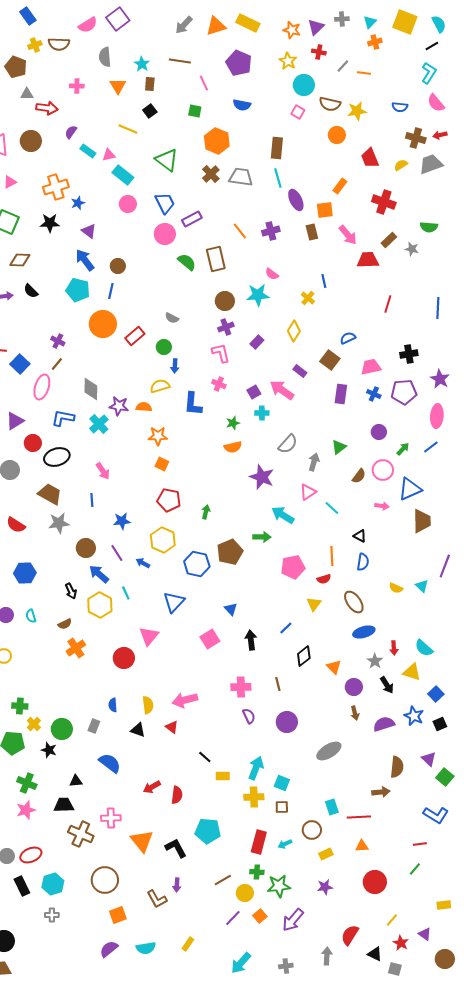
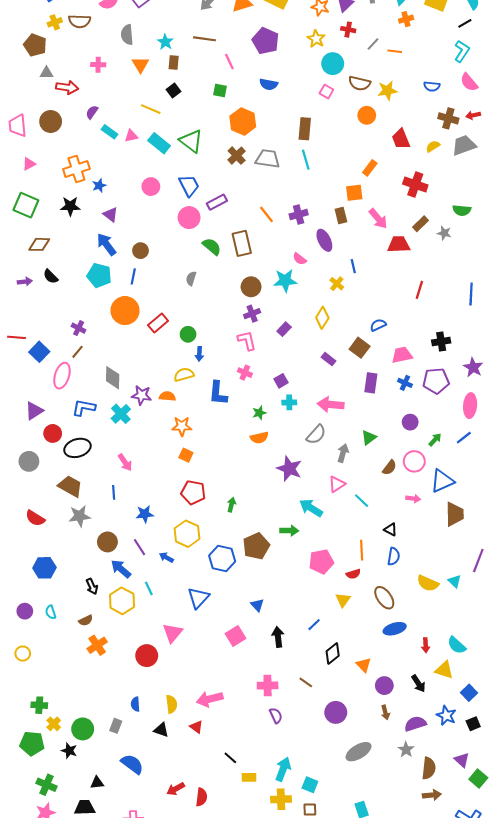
cyan rectangle: (123, 175) -> (159, 143), moved
purple ellipse: (296, 200) -> (324, 240), moved
gray semicircle: (172, 318) -> (191, 279), moved, turned 80
pink arrow: (282, 390) -> (331, 405), moved, turned -30
yellow semicircle: (396, 588) -> (428, 583), size x1.5
gray star: (375, 661) -> (406, 750), moved
brown line: (278, 684) -> (306, 682), turned -40
purple circle: (287, 722) -> (336, 712), moved
brown arrow: (381, 792) -> (432, 795), moved

